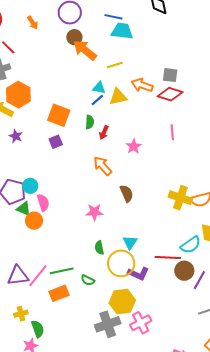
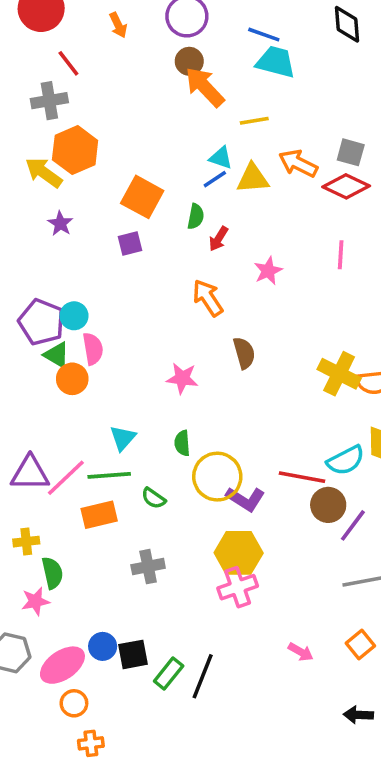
cyan triangle: (130, 242) -> (123, 438), moved
yellow hexagon: (122, 302) -> (239, 553), moved
gray cross: (108, 324) -> (148, 567), moved, size x0.7

